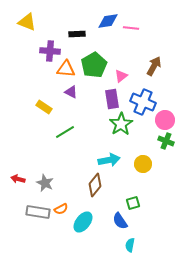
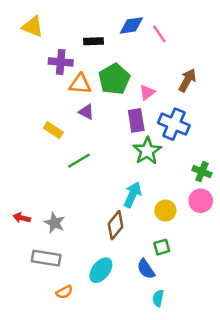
pink line: (131, 28) -> (159, 34), turned 49
pink circle: (165, 120) -> (201, 201), moved
cyan arrow: (109, 160) -> (133, 195), turned -55
yellow circle: (143, 164) -> (165, 211), moved
orange semicircle: (61, 209) -> (64, 292), moved

